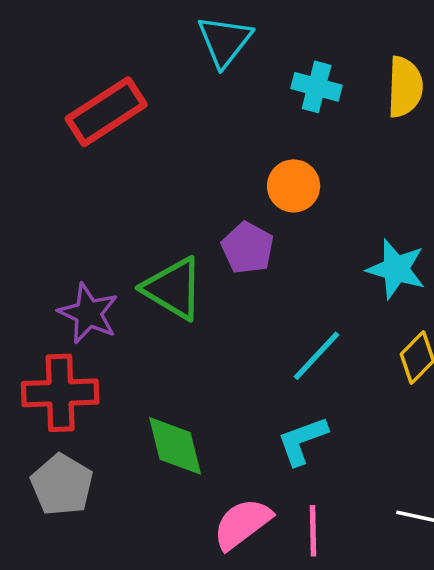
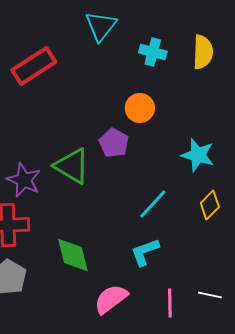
pink line: (313, 531) -> (170, 303), moved

